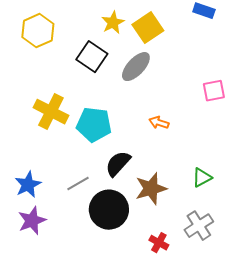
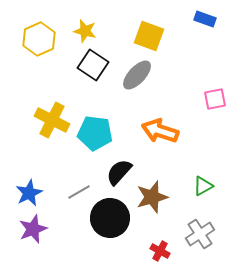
yellow star: (113, 23) -> (85, 31), moved, turned -30
yellow square: (148, 28) -> (149, 36), turned -36
orange arrow: (159, 123) -> (160, 131), size x1.8

